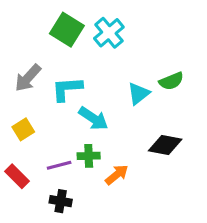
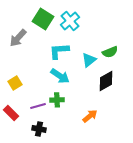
gray arrow: (28, 78) -> (18, 38), moved
cyan L-shape: (67, 89) -> (59, 51), moved
black diamond: (165, 145) -> (106, 81), moved, turned -40
orange arrow: (117, 175) -> (90, 116), moved

